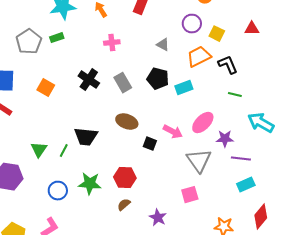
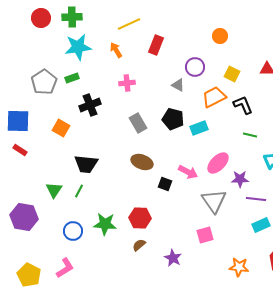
purple circle: (192, 24) -> (195, 67), moved
black cross: (89, 80) -> (90, 105), moved, turned 35
black trapezoid: (86, 137) -> (86, 164), moved

